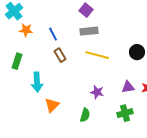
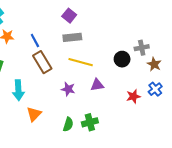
brown rectangle: (60, 55) -> (42, 62), size x1.5
purple triangle: (128, 87) -> (97, 85), moved
purple star: (97, 92) -> (68, 89), moved
green cross: (125, 113) -> (90, 122), moved

